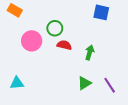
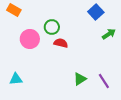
blue square: (101, 12) -> (96, 12), turned 35
green arrow: (90, 52) -> (109, 34), moved, turned 40

